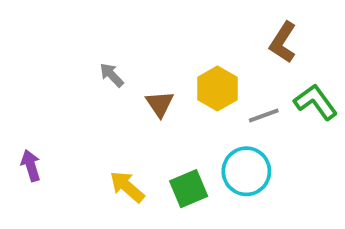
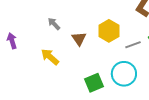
purple arrow: (31, 166) -> (12, 41), moved
yellow arrow: (127, 187) -> (50, 57), moved

